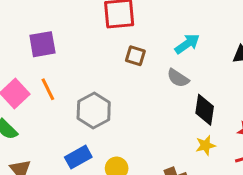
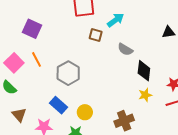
purple square: (42, 44) -> (32, 29), turned 36
cyan arrow: (187, 44) -> (115, 20), moved
blue rectangle: (78, 157) -> (58, 105), turned 72

